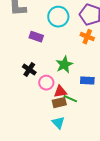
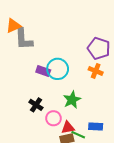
cyan circle: (58, 17) -> (58, 69), moved
blue rectangle: (87, 81) -> (96, 127), moved

